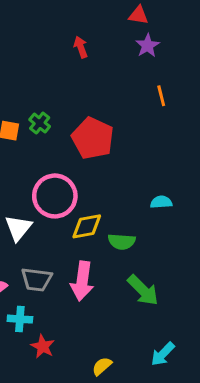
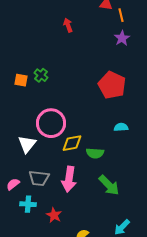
purple star: (148, 46) -> (122, 38), moved
orange line: (161, 96) -> (121, 15), moved
red pentagon: (93, 138) -> (112, 85), moved
red star: (43, 346) -> (54, 215), moved

